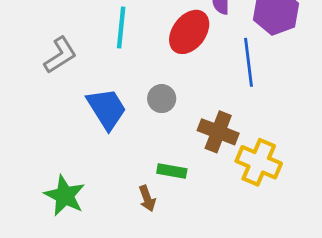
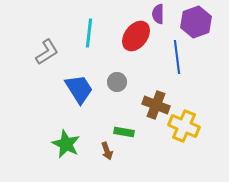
green star: (65, 196) -> (66, 144), moved

